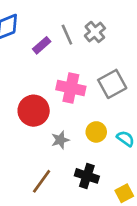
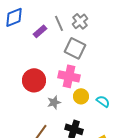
gray square: (112, 84) -> (75, 48), moved, turned -35
pink cross: (71, 88) -> (69, 76), moved

